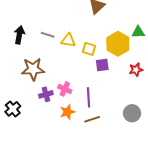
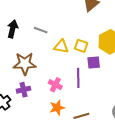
yellow triangle: (68, 40) -> (61, 46), moved
purple cross: (46, 94) -> (23, 90), moved
purple line: (89, 97) -> (78, 78), moved

